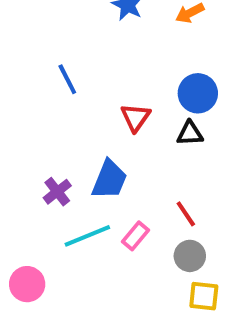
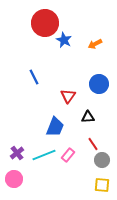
black triangle: (190, 133) -> (88, 117), moved
purple cross: (57, 192) -> (17, 153), moved
gray circle: (190, 256) -> (102, 160), moved

